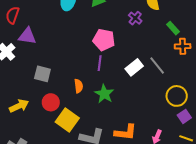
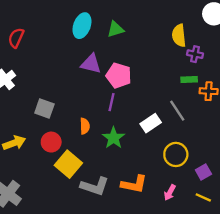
purple cross: (135, 18) -> (195, 54), moved, turned -32
green rectangle: (173, 28) -> (189, 79), moved, turned -56
purple triangle: (27, 36) -> (91, 64), moved
white rectangle: (134, 67) -> (151, 123), moved
yellow circle: (177, 96) -> (176, 154), moved

